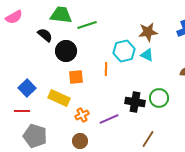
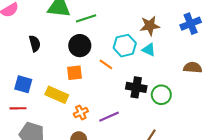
black semicircle: (45, 35) -> (35, 43), moved, turned 35
black circle: (66, 51) -> (80, 46), moved
orange line: (106, 69) -> (106, 64), turned -56
blue square: (27, 88) -> (23, 84), turned -30
black cross: (135, 102) -> (136, 87), moved

